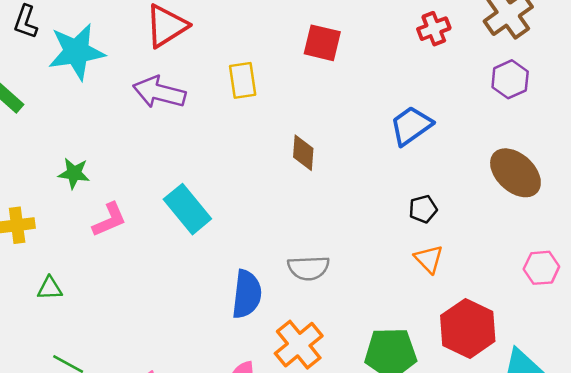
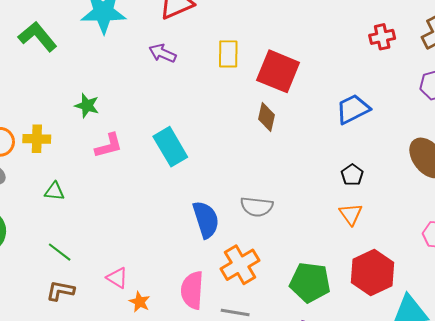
red square: (322, 43) -> (278, 71), moved, size x1.4
purple arrow: (159, 92) -> (162, 53), size x0.7
black pentagon: (423, 209) -> (352, 175), turned -30
blue semicircle: (247, 294) -> (206, 220), turned -33

